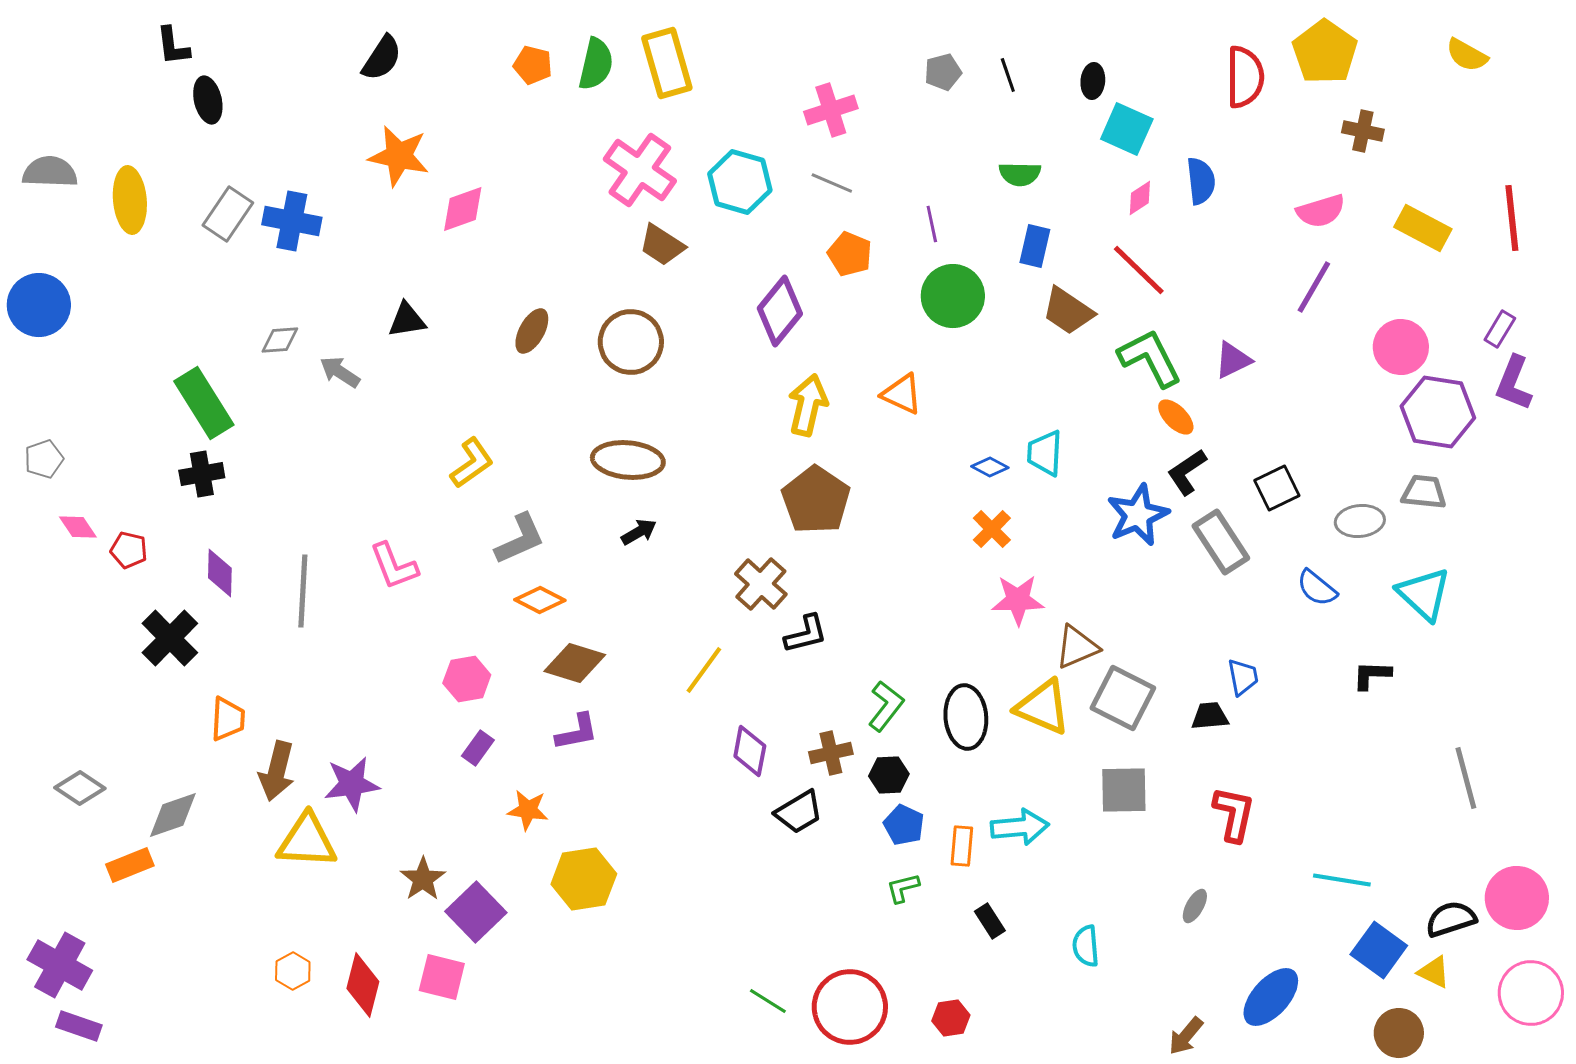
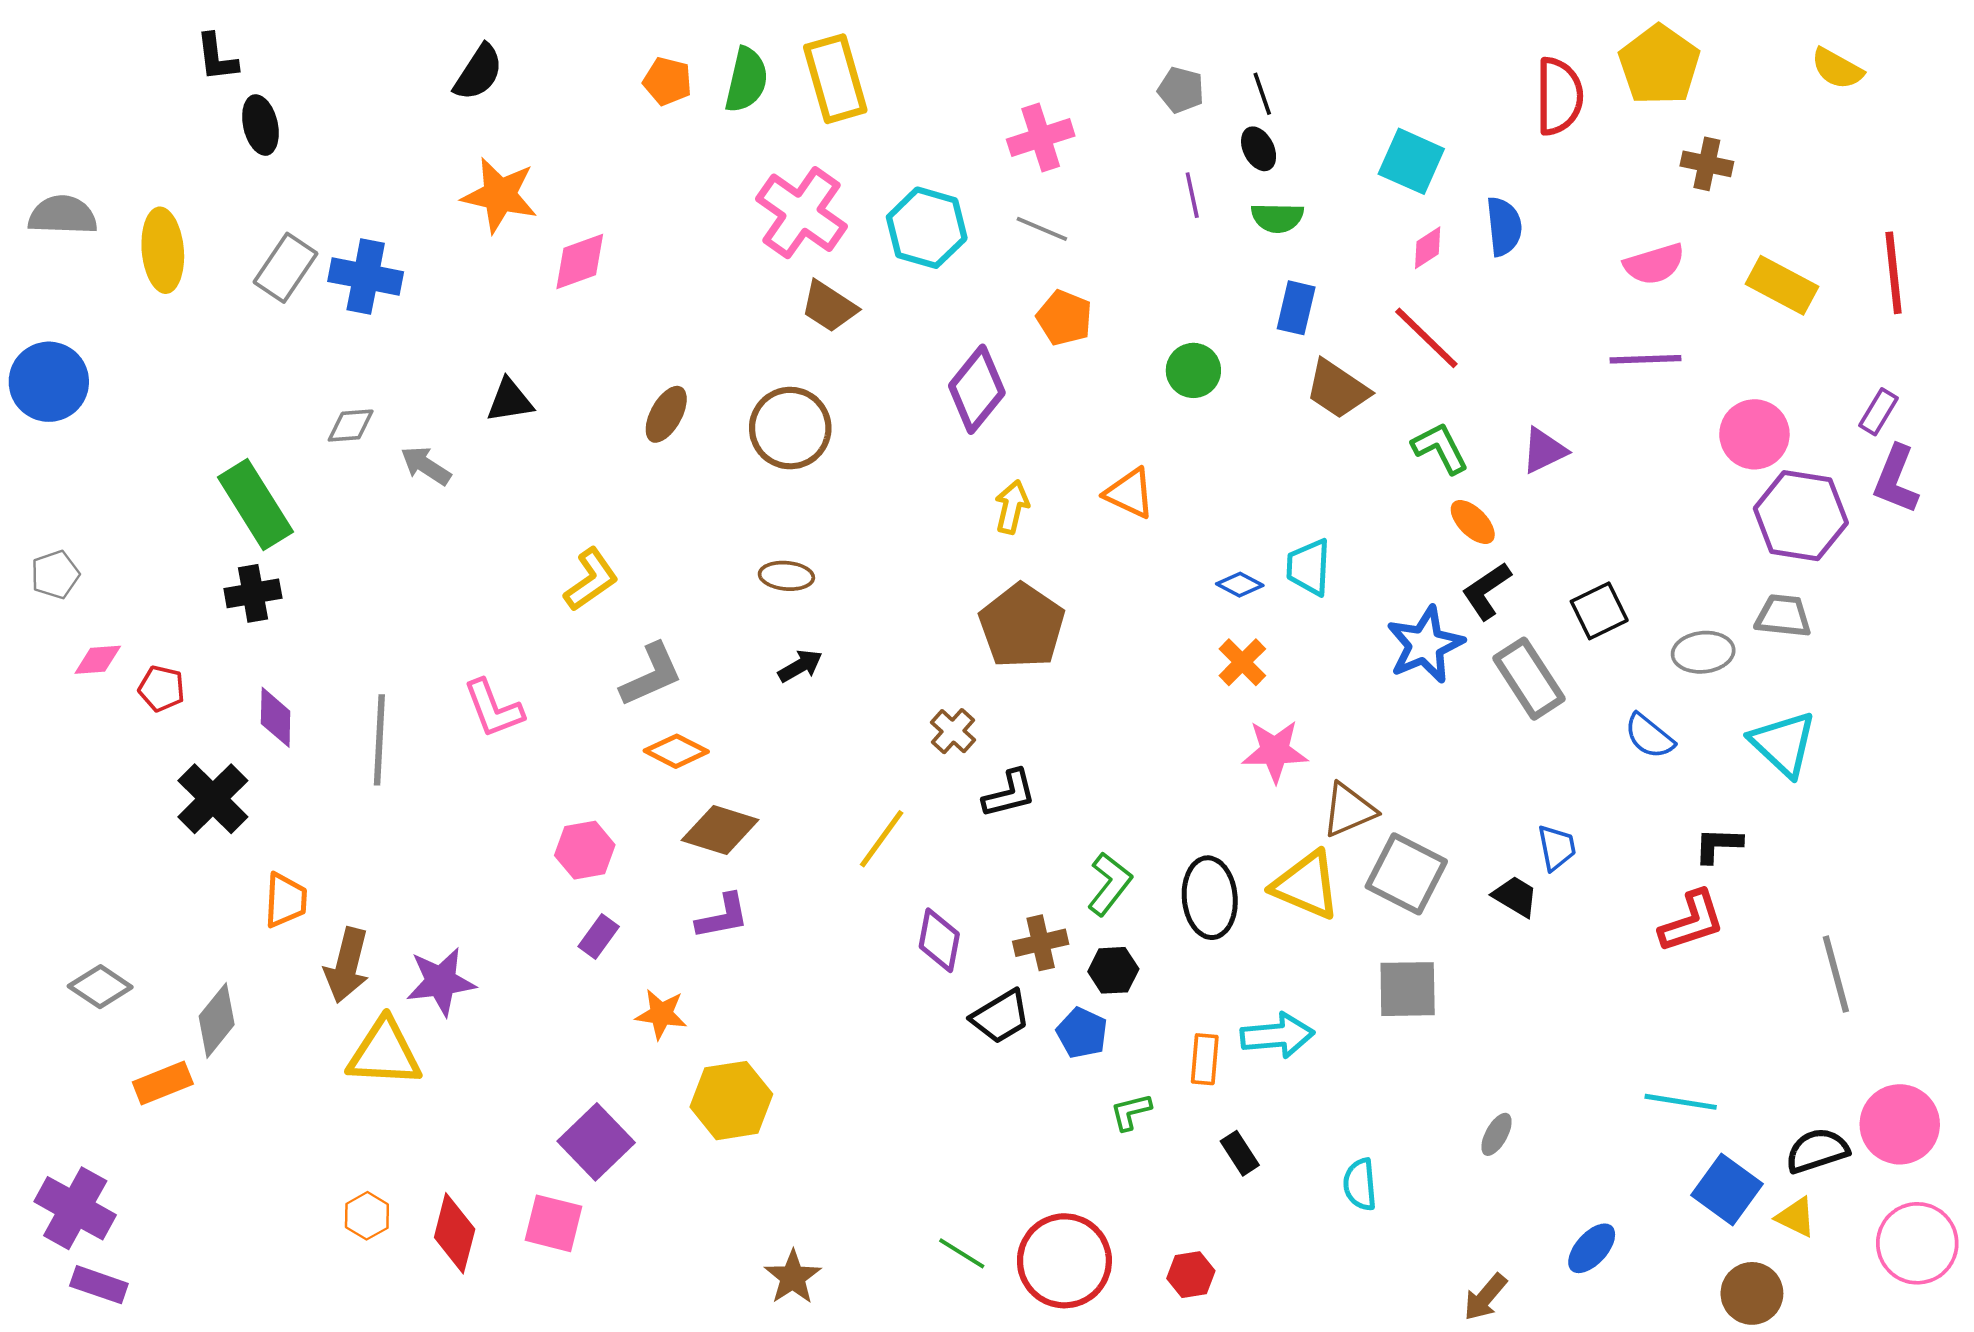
gray pentagon: (943, 72) -> (1181, 90), turned 30
black ellipse: (1093, 81) -> (1259, 149), moved, turned -32
purple line: (932, 224) -> (1192, 195), moved
purple line: (1314, 287) -> (1646, 359), turned 58
green circle: (953, 296) -> (1193, 370), size x0.7
green L-shape: (1150, 358) -> (1440, 448), size x0.7
yellow arrow: (808, 405) -> (1012, 507), size x0.7
brown ellipse: (628, 460) -> (786, 576), size x0.6
pink diamond: (78, 527) -> (98, 660), turned -60
brown cross: (761, 584) -> (953, 731), size x0.7
black trapezoid: (1210, 716) -> (1515, 896), turned 36
red L-shape: (1234, 814) -> (1692, 921), moved, turned 60
gray diamond: (173, 815) -> (217, 1020), turned -32
blue pentagon: (904, 825) -> (1082, 1033), moved
brown star: (423, 879) -> (793, 1277), moved
blue ellipse: (1271, 997) -> (1592, 1248), size x0.7

